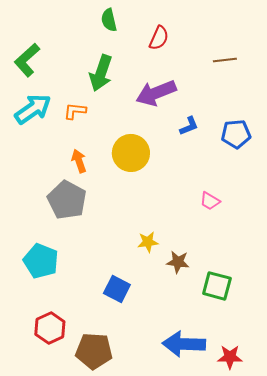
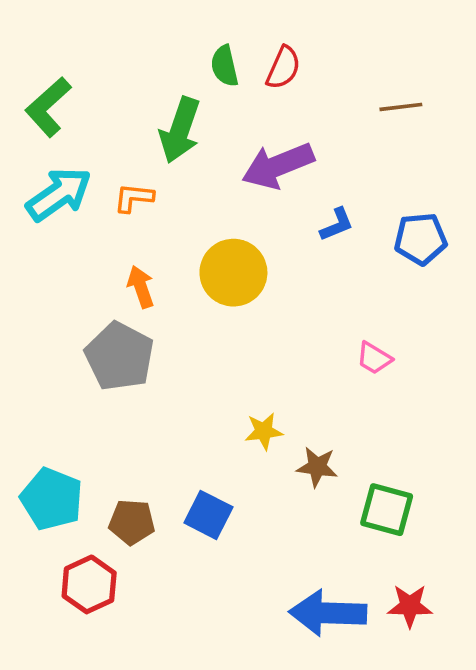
green semicircle: (109, 20) -> (225, 66), moved
cyan pentagon: (41, 261) -> (52, 499), moved
brown pentagon: (94, 351) -> (132, 522), moved, size x0.7
red star: (230, 357) -> (410, 606), moved

